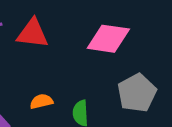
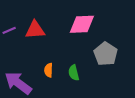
orange semicircle: (41, 101) -> (48, 70), turned -64

